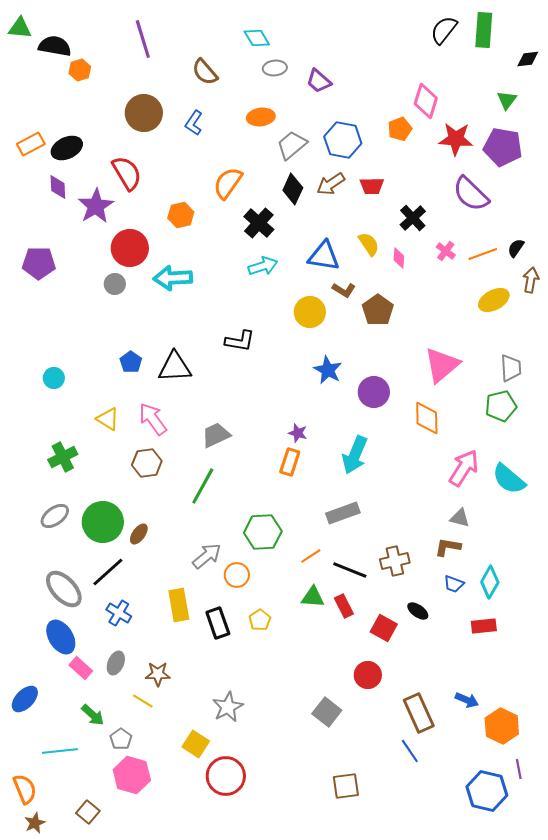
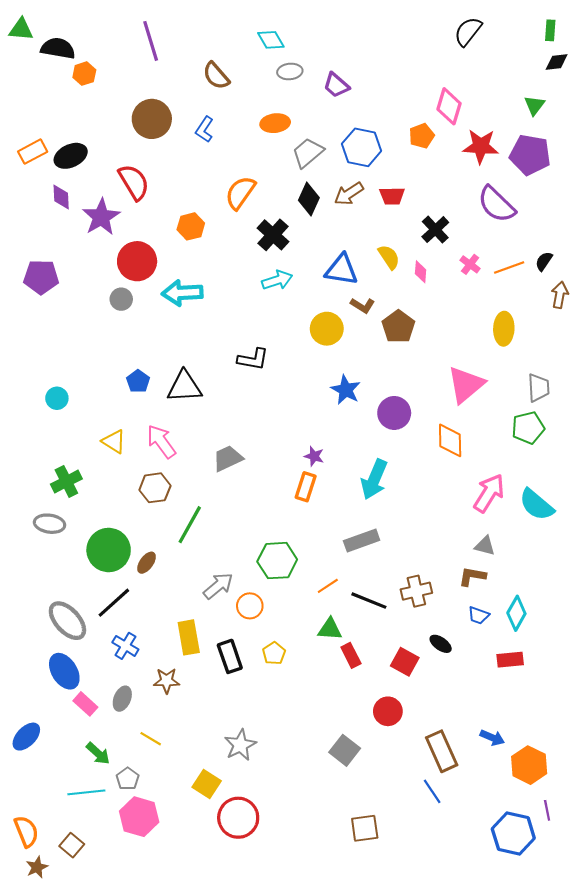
green rectangle: (484, 30) -> (550, 30), moved, size x0.6
yellow ellipse: (494, 300) -> (504, 329), moved, turned -60
green line: (203, 486) -> (190, 525), moved
gray ellipse: (55, 516) -> (50, 524), moved, turned 44
red rectangle: (344, 606) -> (351, 655), moved
brown star: (158, 674) -> (167, 681), moved
cyan line: (60, 751) -> (86, 792), moved
brown square: (88, 812) -> (72, 845), moved

